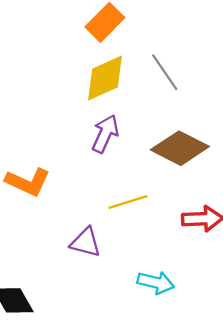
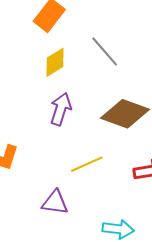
yellow diamond: (105, 78) -> (55, 62), size x0.7

